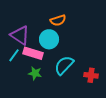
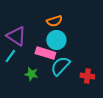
cyan circle: (49, 39) -> (56, 40), moved
pink rectangle: (33, 53) -> (45, 53), moved

